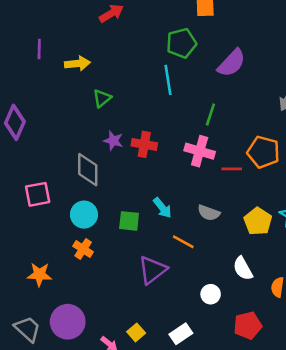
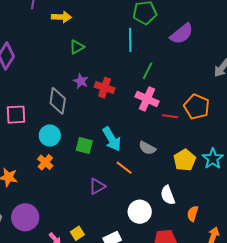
green line: (210, 115) -> (148, 71), moved
cyan arrow: (162, 208) -> (112, 139), size x1.4
purple triangle: (152, 270) -> (97, 186), size x0.7
white circle: (211, 294) -> (140, 212), size x1.5

